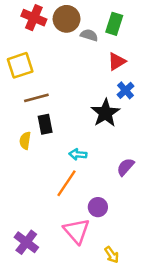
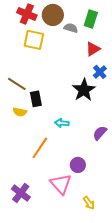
yellow square: (20, 65) -> (34, 40), moved, turned 30
brown line: (36, 98) -> (17, 84), moved, turned 48
yellow semicircle: (25, 141) -> (20, 112), turned -88
orange line: (67, 183) -> (40, 148), moved

